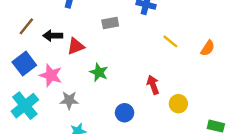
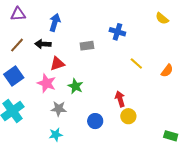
black arrow: (53, 36) -> (43, 44), moved
pink star: (51, 75) -> (47, 83), moved
gray star: (69, 100) -> (59, 109), moved
yellow circle: (178, 104) -> (128, 116), moved

